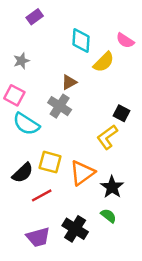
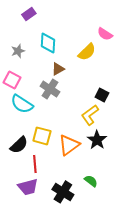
cyan diamond: (81, 41) -> (48, 43), moved
black star: (112, 187) -> (97, 140), moved
red line: (42, 195) -> (35, 164), turned -66
purple trapezoid: (38, 237) -> (28, 187), moved

